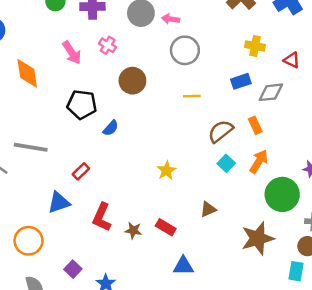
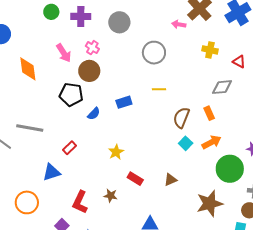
pink arrow: (170, 19) -> (179, 24), moved
brown circle: (132, 81) -> (89, 71), moved
blue rectangle: (241, 81) -> (124, 102), moved
brown semicircle: (221, 131) -> (181, 118), turned -30
orange arrow: (259, 161) -> (212, 142), turned 30
yellow star: (166, 171) -> (116, 152), moved
red L-shape: (102, 217) -> (80, 202), moved
red rectangle: (166, 227) -> (135, 179), moved

